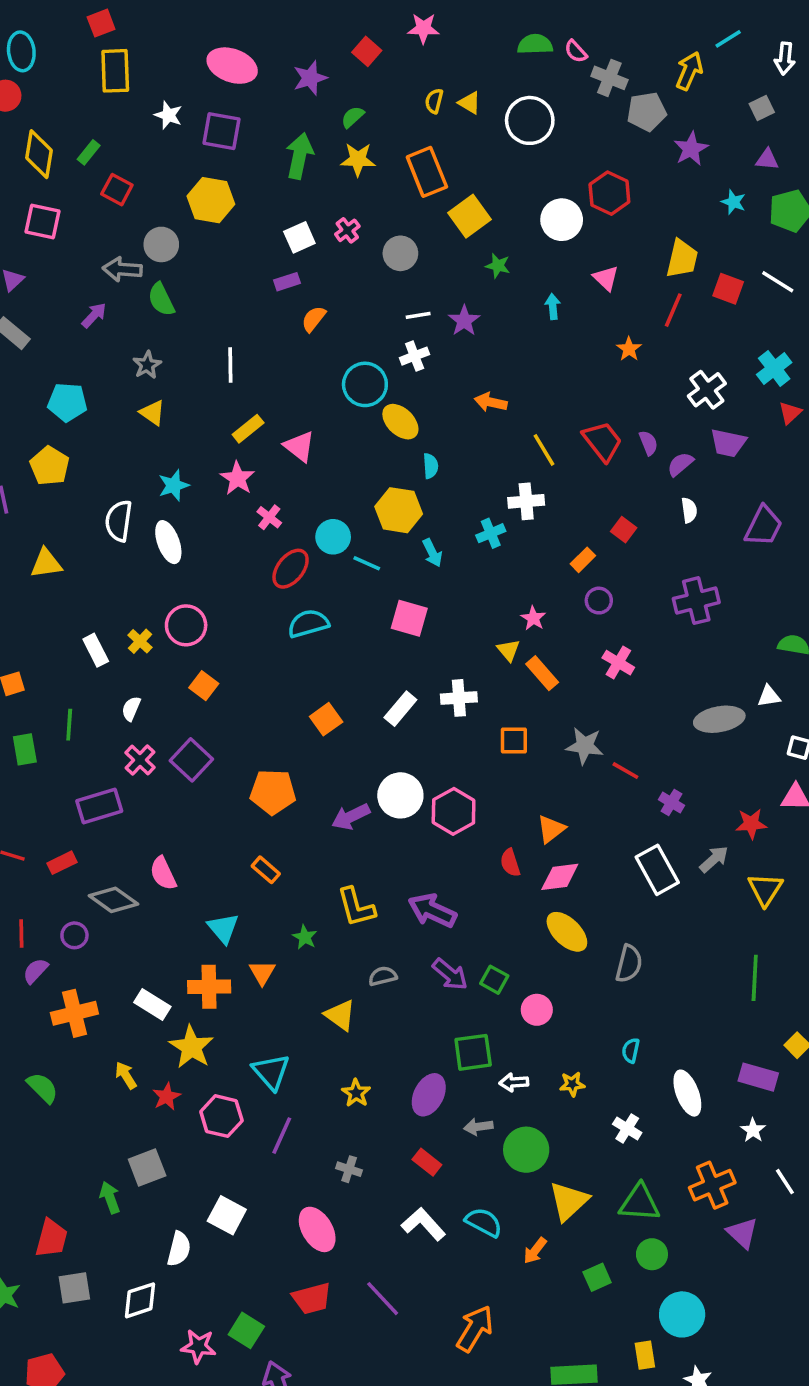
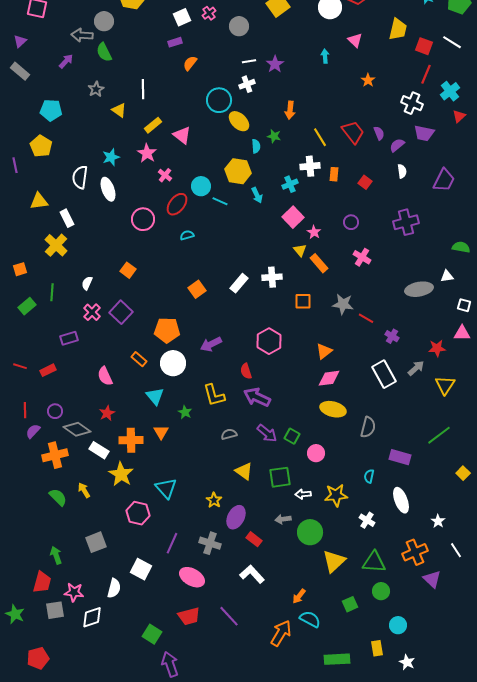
green star: (498, 266) -> (274, 136), moved
red line: (673, 310) -> (426, 74), moved
white cross: (707, 390) -> (412, 103), turned -30
orange arrow: (491, 402) -> (290, 110), turned -96
yellow triangle: (152, 413) -> (119, 110), moved
orange rectangle: (583, 560) -> (334, 174), moved, turned -40
pink square: (409, 618) -> (293, 217), moved, turned 30
cyan semicircle: (308, 624) -> (187, 235), size x0.6
pink circle: (186, 625) -> (143, 219), moved
yellow cross: (140, 641) -> (56, 245), moved, size x1.6
white rectangle: (96, 650) -> (67, 218), moved
green rectangle: (25, 749) -> (27, 306), turned 60
white circle: (400, 795) -> (173, 363), moved
purple rectangle: (99, 806) -> (69, 338), size x0.7
red semicircle: (510, 863) -> (246, 371), moved
orange rectangle: (266, 870) -> (139, 359), moved
gray diamond: (113, 900) -> (77, 429), moved
cyan triangle: (223, 928) -> (155, 396), moved
yellow ellipse: (567, 932) -> (333, 409), turned -30
green line: (755, 978) -> (439, 435), turned 50
yellow triangle: (340, 1015) -> (244, 471), moved
purple rectangle: (758, 1077) -> (400, 457), moved
yellow star: (572, 1084) -> (336, 495), size x1.6
green semicircle: (43, 1088) -> (58, 497), moved
purple ellipse: (429, 1095) -> (236, 517), moved
red star: (167, 1097) -> (107, 413), moved
purple line: (282, 1136) -> (172, 543), moved
gray cross: (349, 1169) -> (210, 543), size x1.5
green arrow: (110, 1198) -> (56, 555), moved
cyan semicircle: (484, 1222) -> (310, 619), moved
pink ellipse: (317, 1229) -> (192, 577), turned -30
orange arrow: (535, 1251) -> (299, 596), moved
cyan circle: (682, 1314) -> (398, 625), size x0.7
pink star: (198, 1346) -> (74, 592), moved

